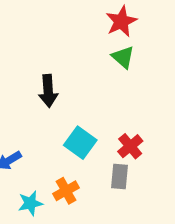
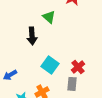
green triangle: (123, 57) -> (49, 17), moved

